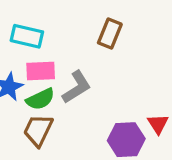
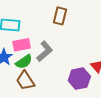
brown trapezoid: (38, 130) -> (25, 81), turned -50

